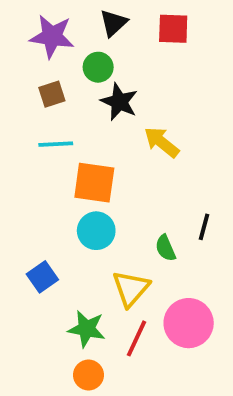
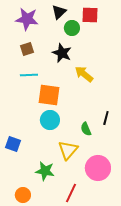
green circle: (98, 67) -> (72, 28), moved
blue square: (42, 277) -> (13, 144), moved, turned -35
red line: (137, 338) -> (71, 193), moved
orange circle: (89, 375) -> (23, 195), moved

